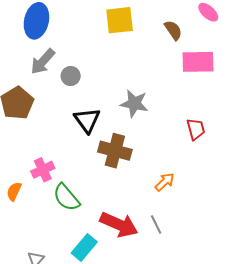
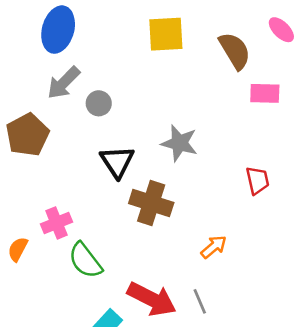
brown semicircle: (173, 30) -> (235, 51), size x1.4
pink rectangle: (198, 62) -> (265, 93), size x0.7

